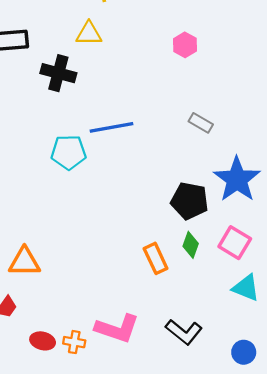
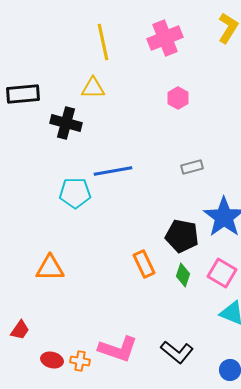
gray rectangle: (201, 123) -> (192, 167), turned -45
orange rectangle: (156, 258) -> (144, 264), moved
orange triangle: (24, 262) -> (50, 268), moved

